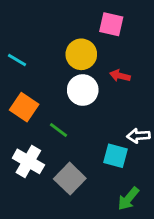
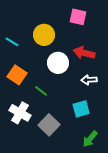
yellow circle: (81, 54) -> (44, 35), moved
red arrow: (120, 76) -> (84, 53), size x1.5
white arrow: (138, 136) -> (89, 80), moved
cyan square: (116, 156) -> (81, 109), turned -30

